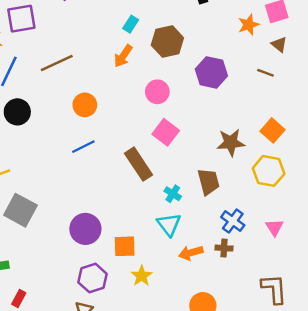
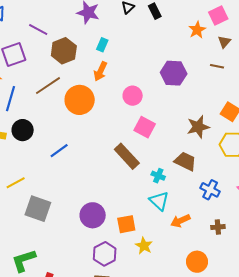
brown hexagon: (167, 42) -> (64, 51), moved
brown triangle: (279, 45) -> (224, 42), turned 40
orange circle: (85, 105) -> (80, 100), moved, size x1.5
blue line: (83, 147) -> (59, 151), moved
brown trapezoid: (208, 182) -> (185, 161), turned -40
brown cross: (224, 248) -> (218, 227), moved

